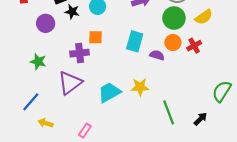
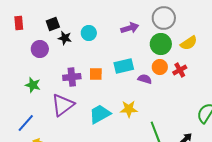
orange square: (95, 37) -> (96, 74), moved
cyan rectangle: (135, 41) -> (124, 66), turned 60

